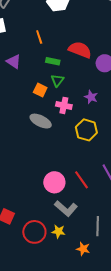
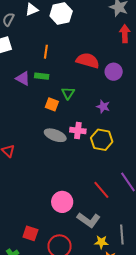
orange line: (39, 37) -> (46, 52), turned 32
green rectangle: (53, 61) -> (42, 76), moved
pink cross: (64, 105) -> (78, 131), moved
pink circle: (54, 182) -> (62, 202), moved
yellow star: (58, 231) -> (101, 242), moved

